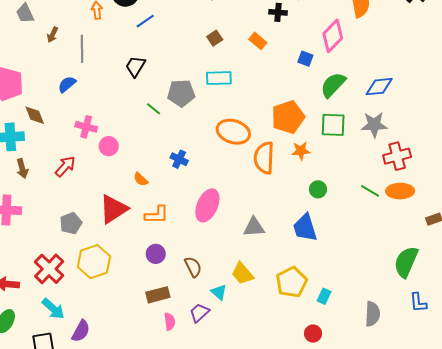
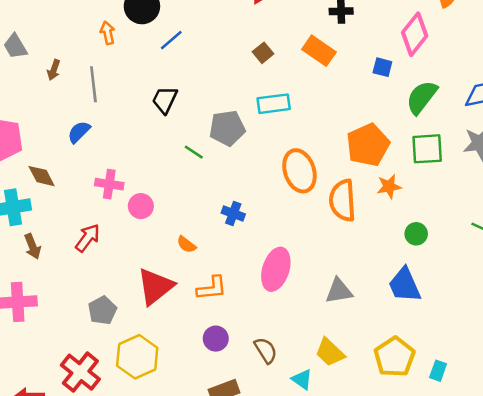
orange rectangle: (258, 41) -> (319, 51), size x1.4
orange ellipse: (233, 132) -> (299, 171), turned 60

